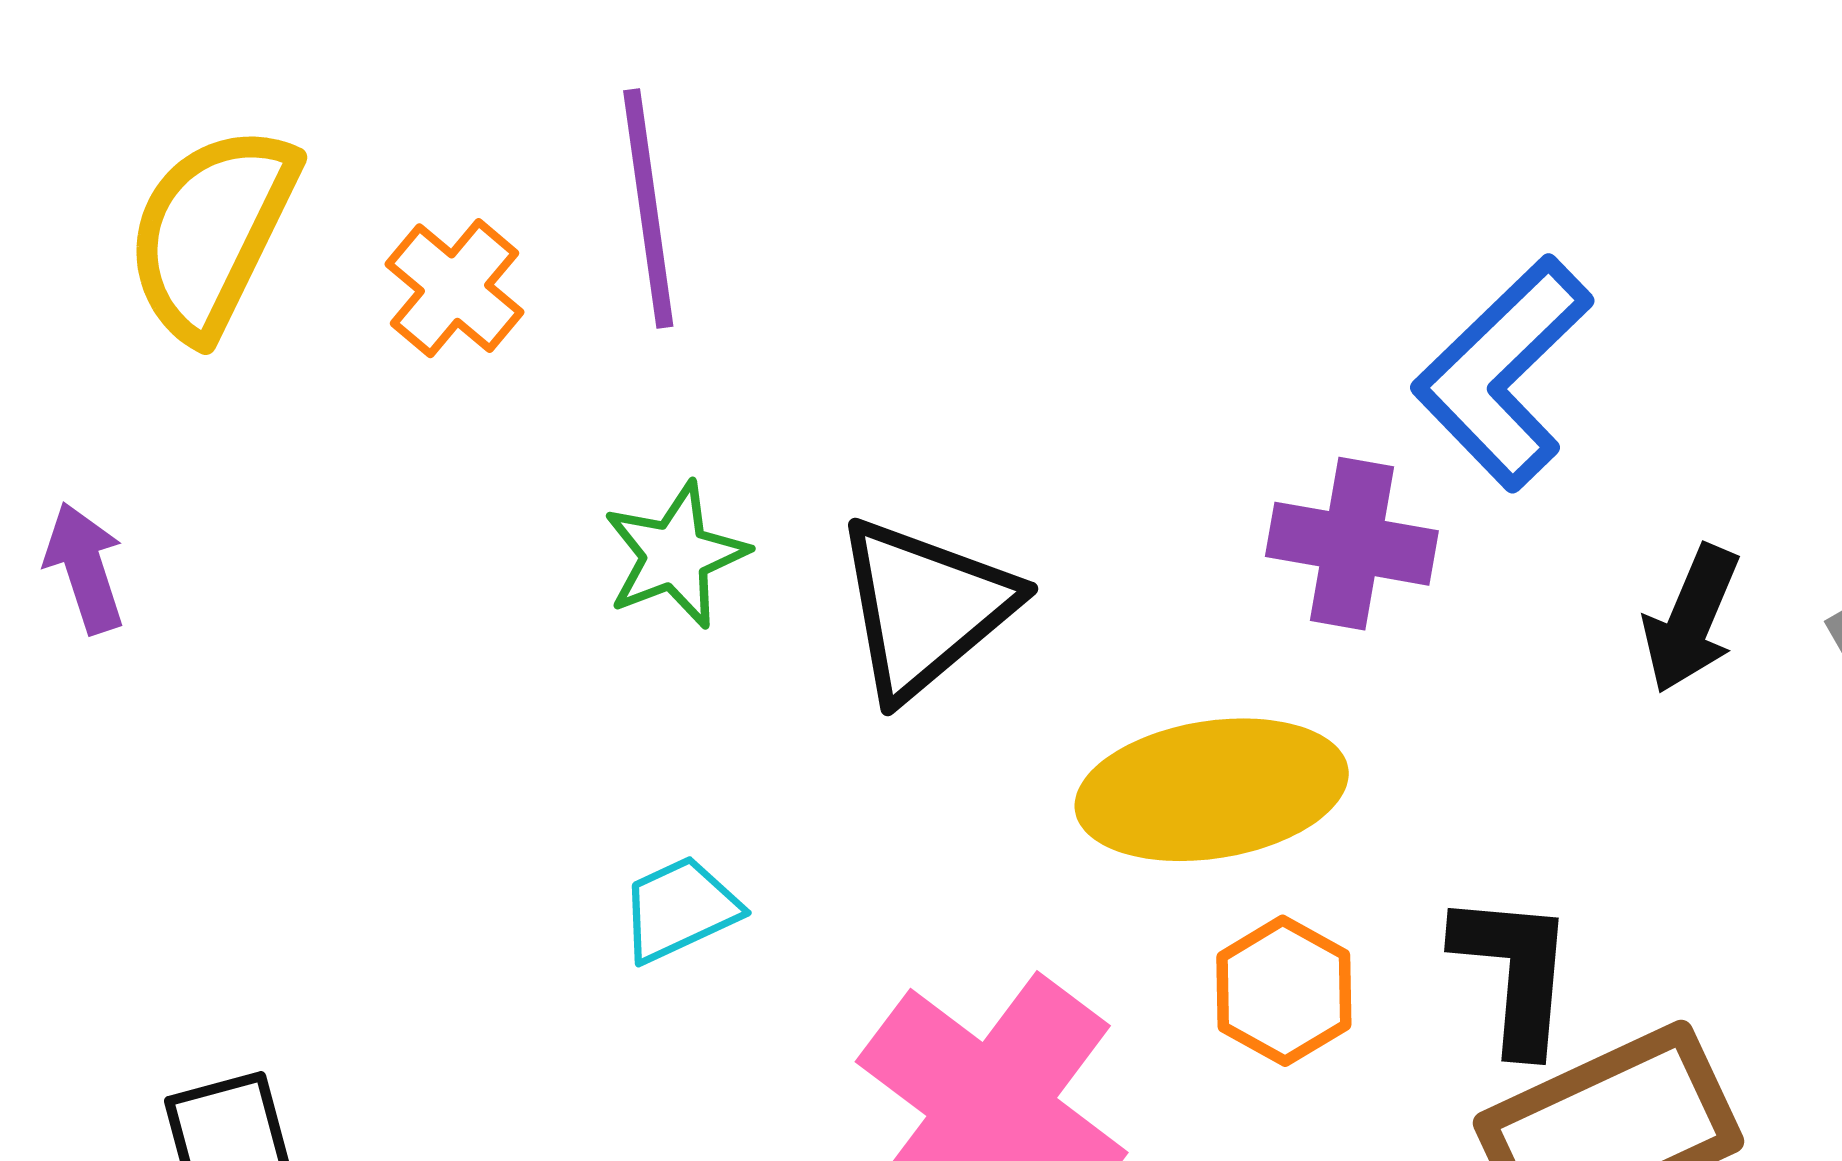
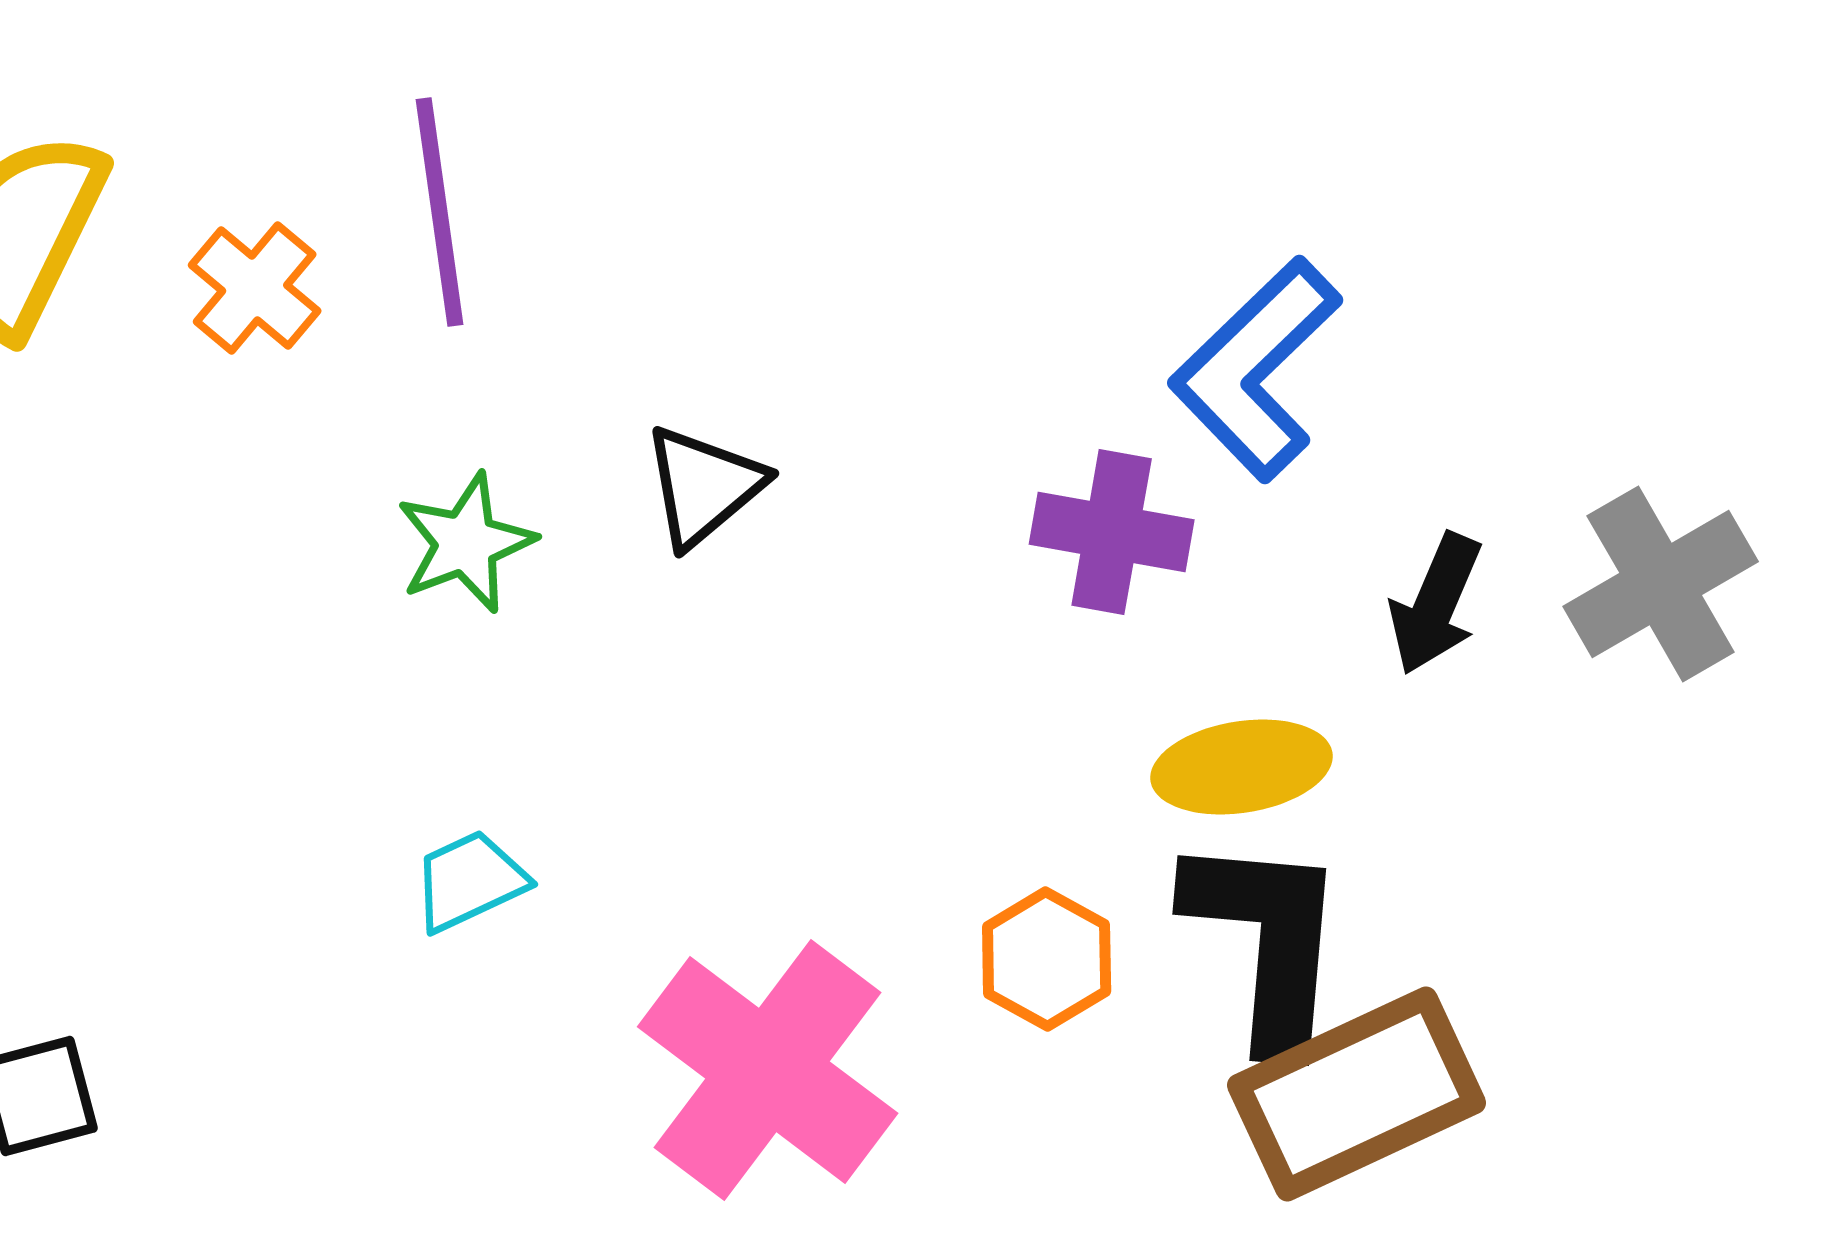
black triangle: (925, 608) -> (704, 486), moved, size x0.7
yellow ellipse: (1212, 790) -> (1242, 767), moved, size x0.7
black L-shape: (1514, 972) -> (1267, 941), size x1.4

